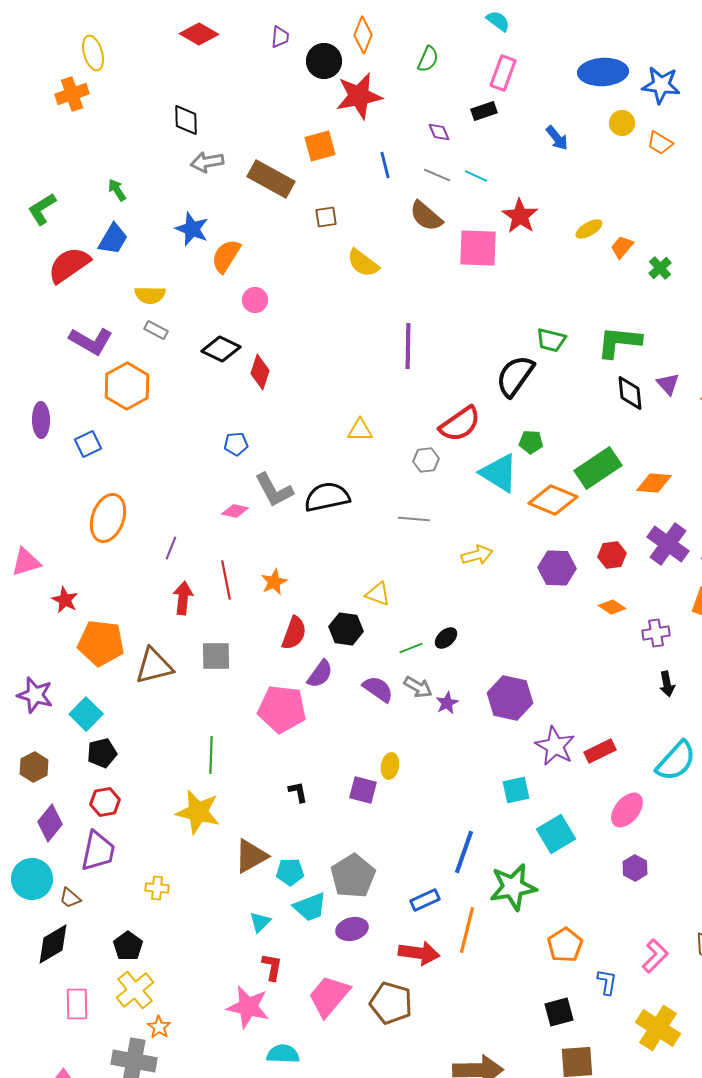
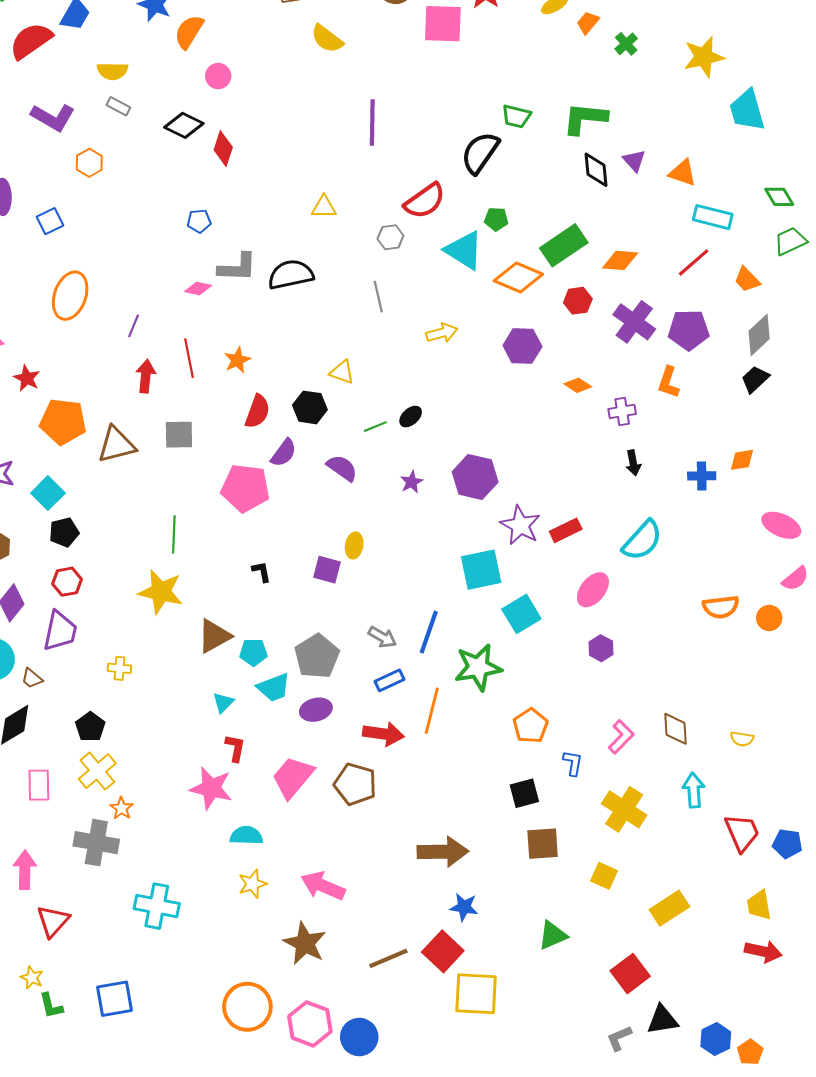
orange hexagon: (127, 386) -> (89, 163), size x0.6
gray L-shape: (274, 490) -> (237, 267), turned -60
gray line: (414, 519) -> (378, 297), turned 72
red hexagon: (612, 555) -> (578, 301), moved
gray arrow: (418, 687) -> (382, 637), moved
cyan square: (516, 790) -> (481, 570), size x1.5

